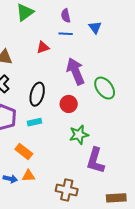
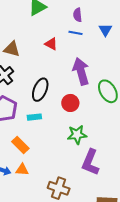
red triangle: (43, 47) -> (51, 44), turned 40

